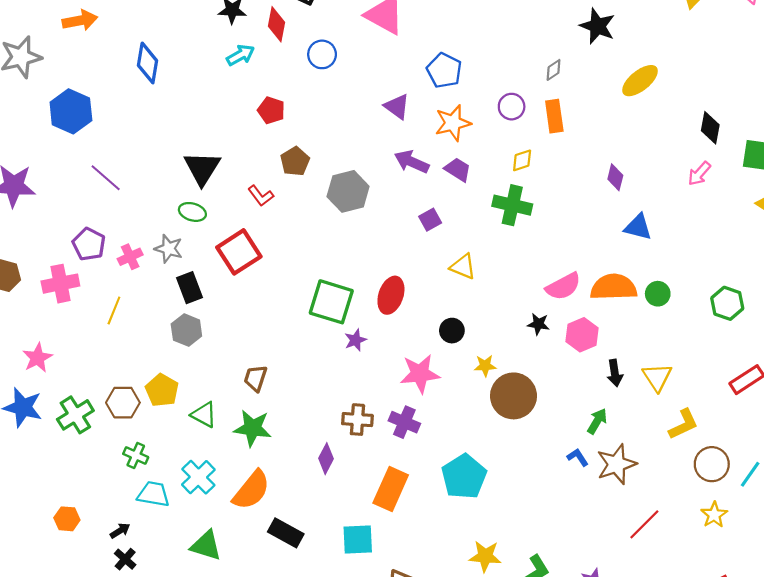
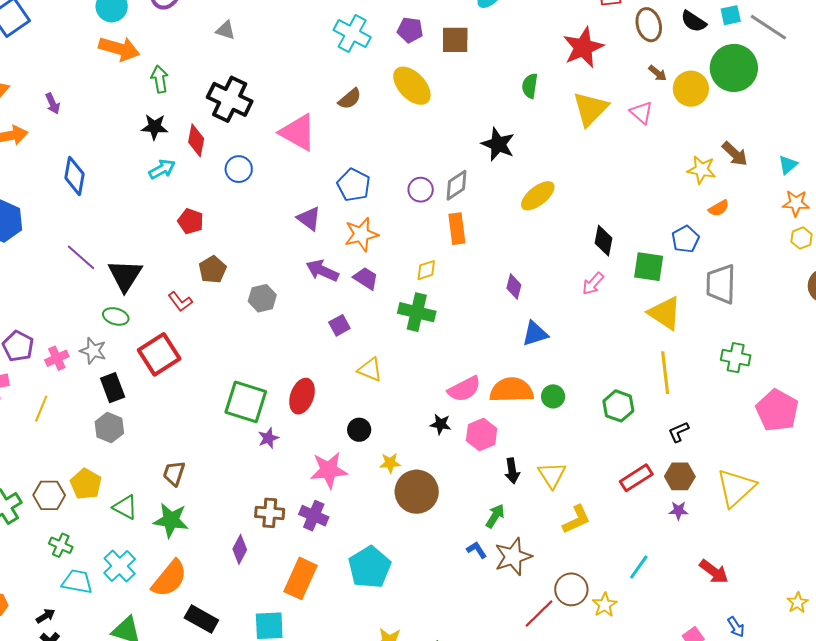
gray diamond: (554, 70) -> (456, 185), size x1.5
purple circle: (512, 107) -> (421, 190), moved
purple line: (106, 178) -> (81, 257), moved
gray hexagon: (348, 191) -> (262, 298), size x0.7
blue triangle: (638, 227) -> (535, 334), turned -32
brown circle: (712, 464) -> (571, 589), moved

